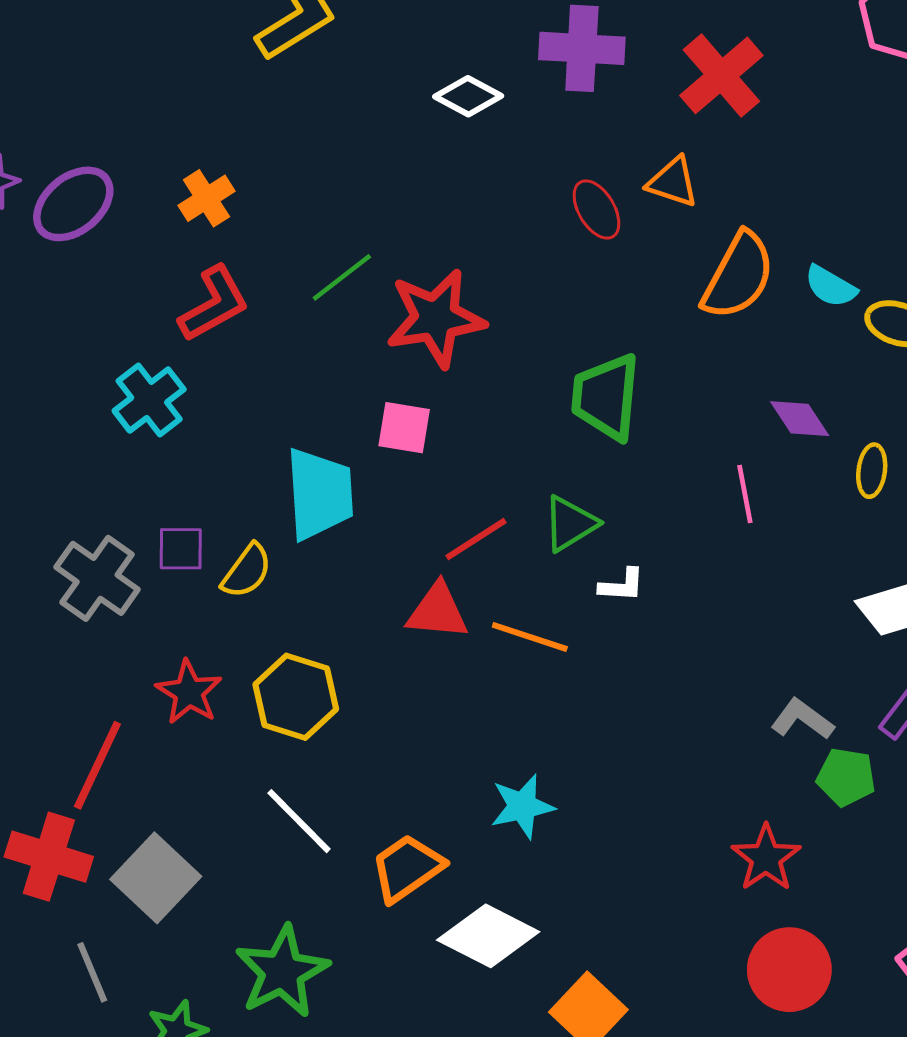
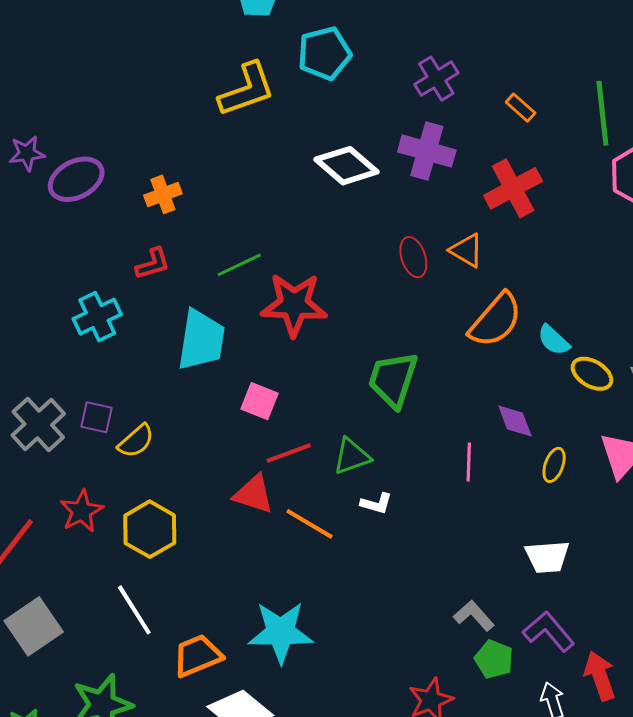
white diamond: (468, 96) -> (347, 166), size x1.4
red L-shape: (214, 304) -> (153, 264), size x0.7
pink square: (404, 428) -> (259, 401), moved
cyan trapezoid: (320, 494) -> (201, 340), moved
cyan star: (522, 806) -> (281, 632), size x1.5

